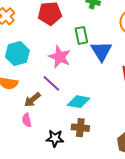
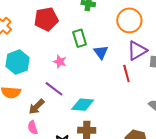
blue triangle: (101, 51) -> (101, 52), size x0.7
pink star: (60, 57) -> (60, 62), size x0.6

